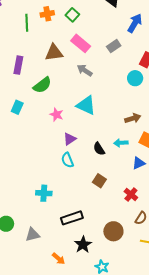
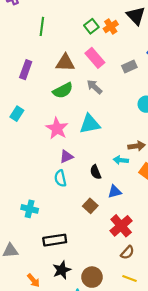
orange cross: (47, 14) -> (111, 27), moved, turned -32
green semicircle: (42, 85) -> (63, 90), moved
cyan triangle: (86, 105) -> (90, 124), turned -45
pink star: (57, 115) -> (57, 128), size x1.5
cyan arrow: (121, 143) -> (121, 160), moved
blue triangle: (139, 163) -> (115, 192), moved
red cross: (131, 194) -> (121, 226), size x1.5
brown circle: (113, 231) -> (92, 277), moved

